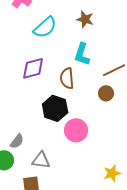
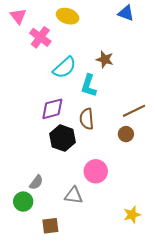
cyan L-shape: (82, 54) -> (89, 86), moved
black hexagon: (55, 108) -> (62, 138), moved
gray triangle: (41, 160) -> (74, 195), moved

